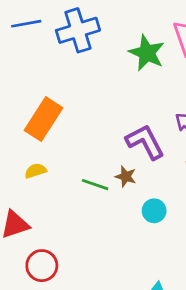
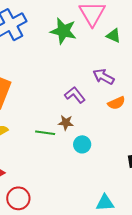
purple L-shape: (145, 142) -> (75, 95), size x0.7
cyan circle: (154, 211) -> (82, 144), moved

